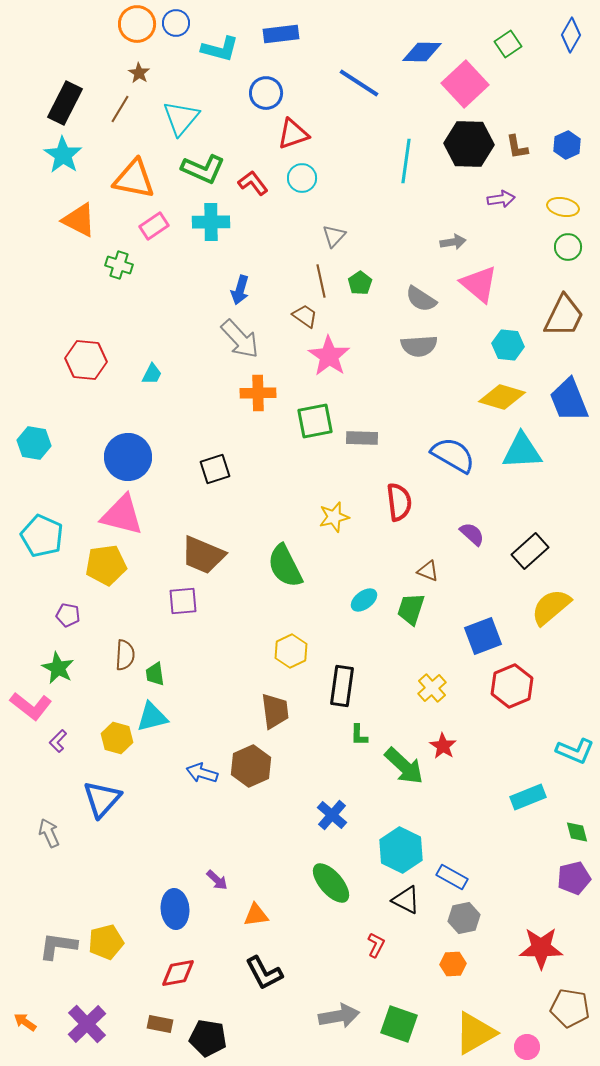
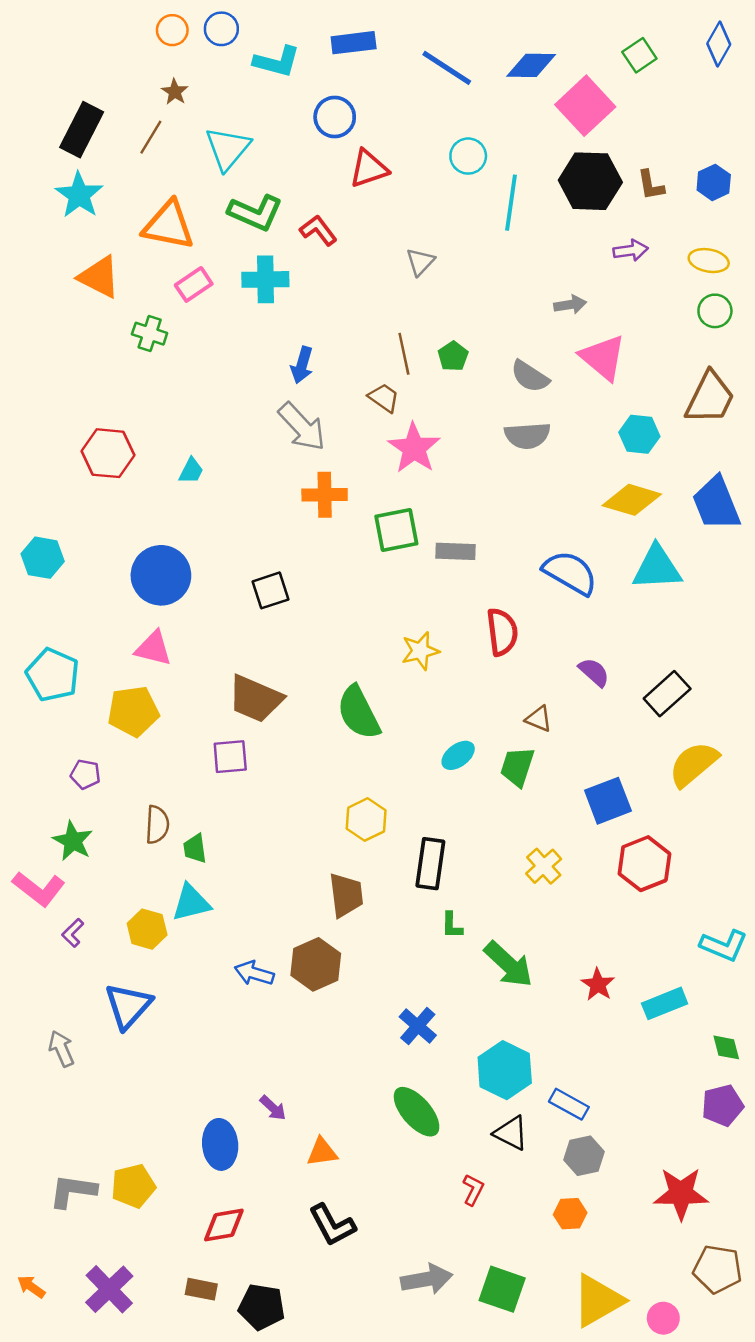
orange circle: (137, 24) -> (172, 30), size x0.7
blue line: (359, 83) -> (447, 68), moved
cyan circle: (302, 178) -> (468, 156), moved
gray triangle: (334, 236) -> (420, 262), moved
pink triangle: (122, 515) -> (153, 648), size x0.7
red star: (443, 746) -> (598, 985), moved

